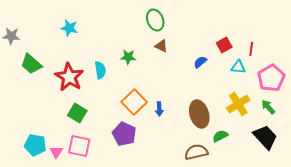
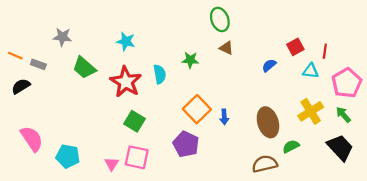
cyan star: (69, 28) -> (126, 41), moved
cyan pentagon: (35, 145) -> (68, 156), moved

